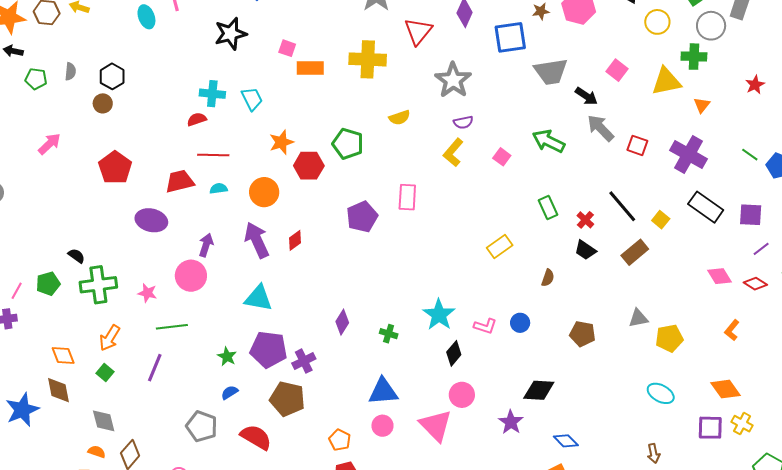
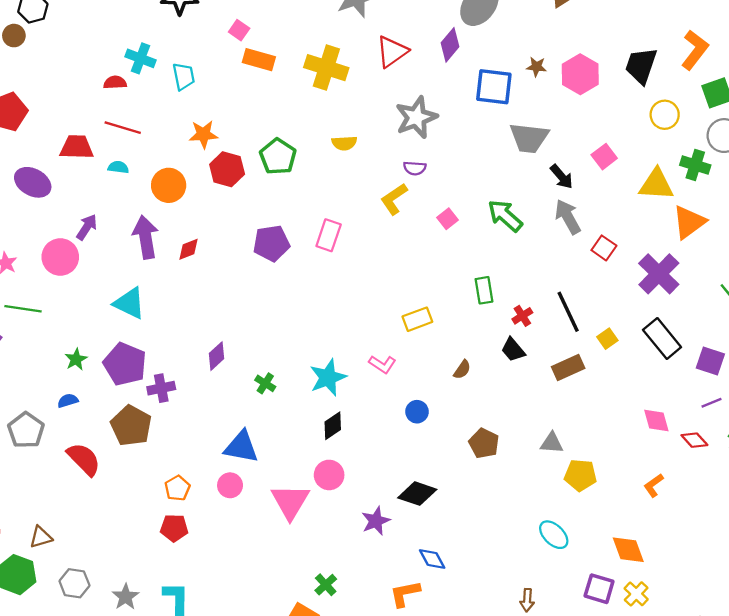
orange triangle: (702, 105) -> (689, 222), size x1.8
pink L-shape: (485, 326) -> (382, 364), moved

